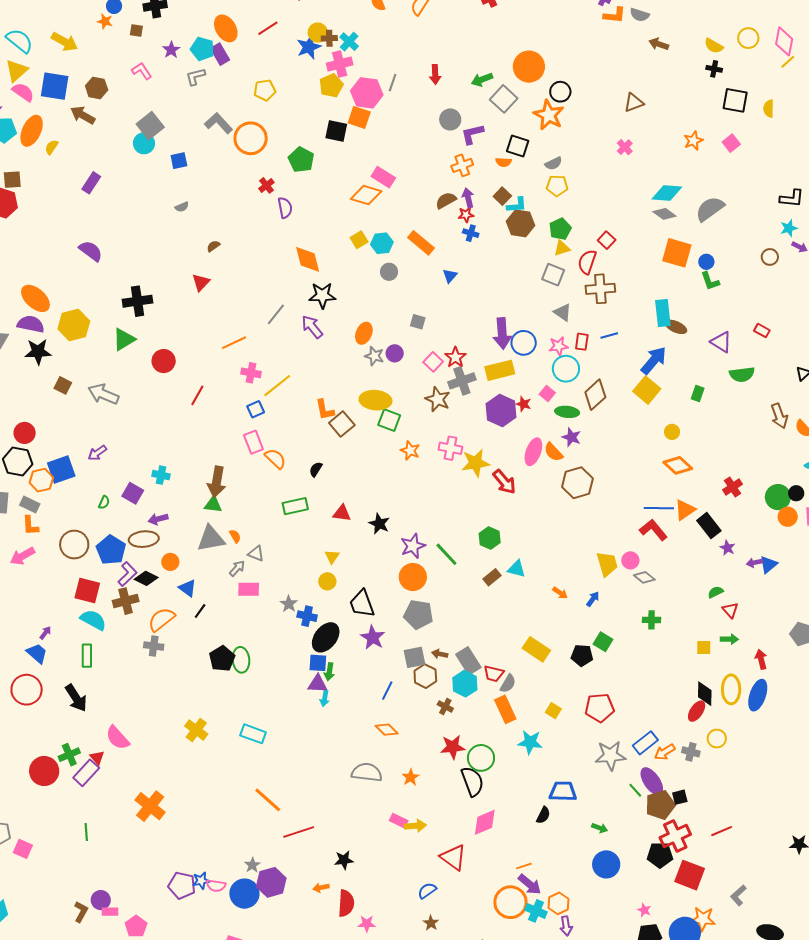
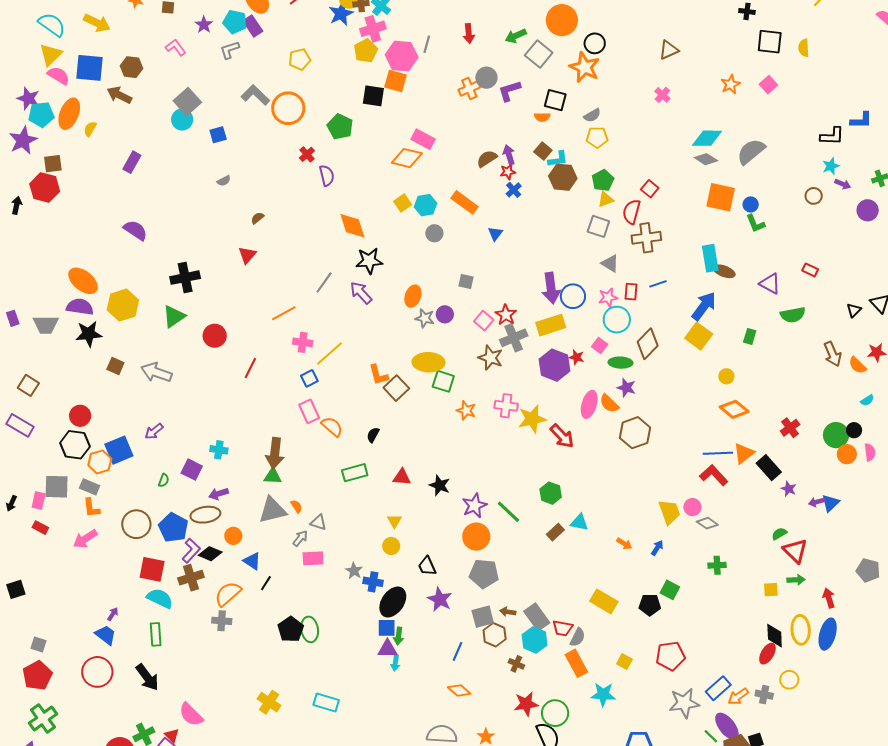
orange cross: (462, 165) -> (469, 89), moved
blue cross: (471, 233) -> (514, 190), turned 35
black trapezoid: (362, 604) -> (427, 566), size x0.7
red triangle: (730, 610) -> (795, 551), size x1.5

